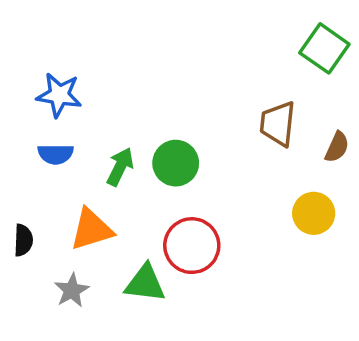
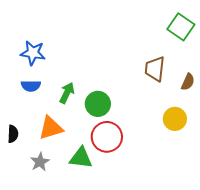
green circle: (176, 163) -> (98, 104), moved

